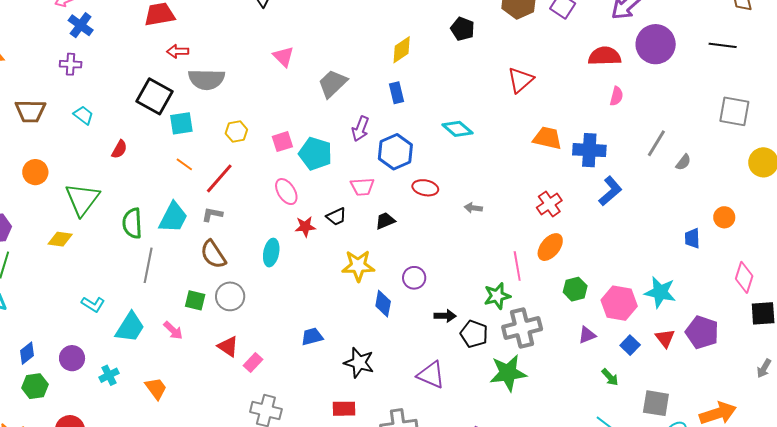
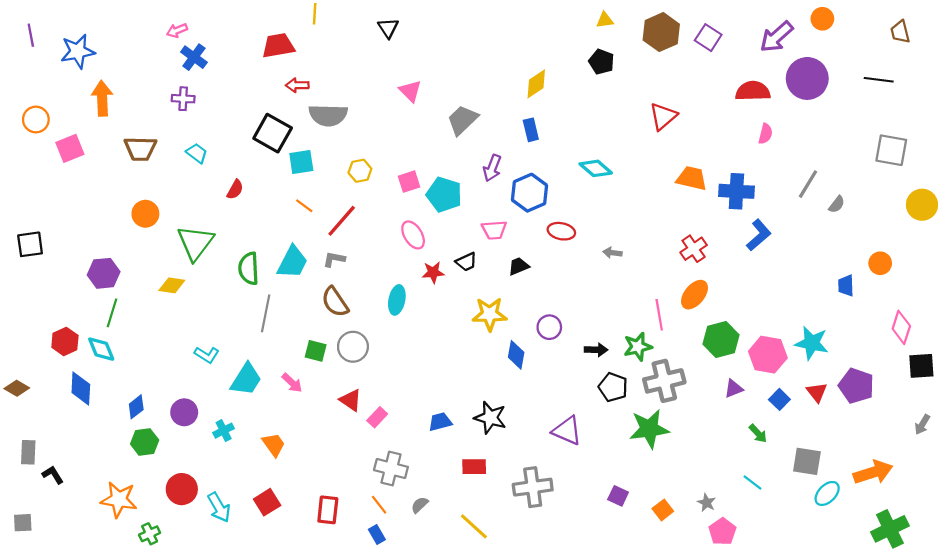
green hexagon: (575, 289) -> (721, 339), size x1.4
black arrow: (445, 316) -> (596, 350), moved
blue trapezoid: (312, 337) -> (440, 422), moved

